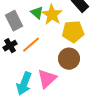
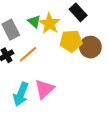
brown circle: (69, 59) -> (90, 47), moved

